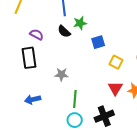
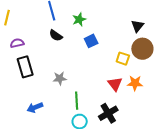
green star: (80, 23) -> (79, 19), moved
purple semicircle: (37, 35) -> (17, 43), moved, turned -32
yellow square: (116, 62) -> (123, 59), moved

